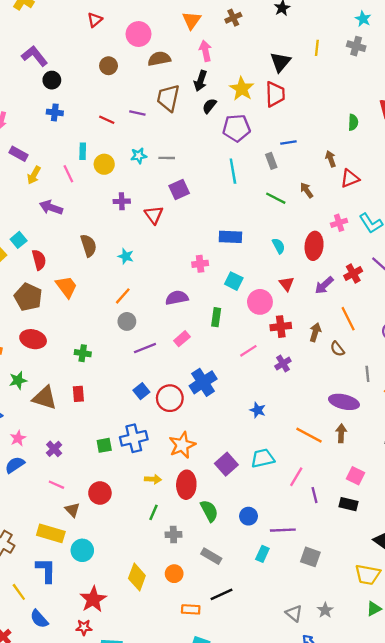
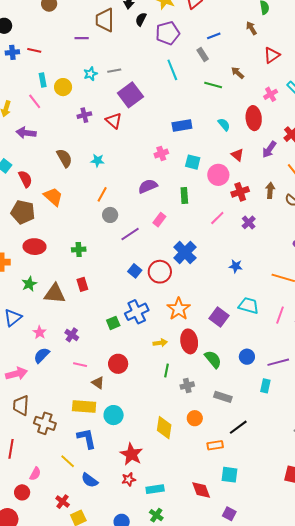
red line: (107, 120) -> (34, 50), moved
brown arrow: (331, 159) -> (251, 28), moved
purple square: (179, 189) -> (130, 95), size x1.4
cyan trapezoid: (263, 458) -> (249, 306), turned 40

